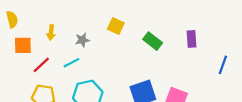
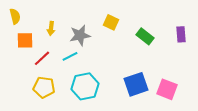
gray star: (82, 40) -> (80, 35), size x1.5

